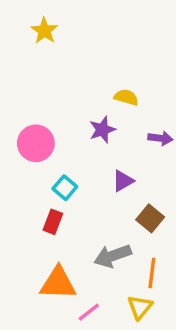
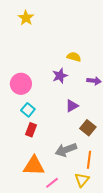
cyan square: (65, 188) -> (28, 110), moved

